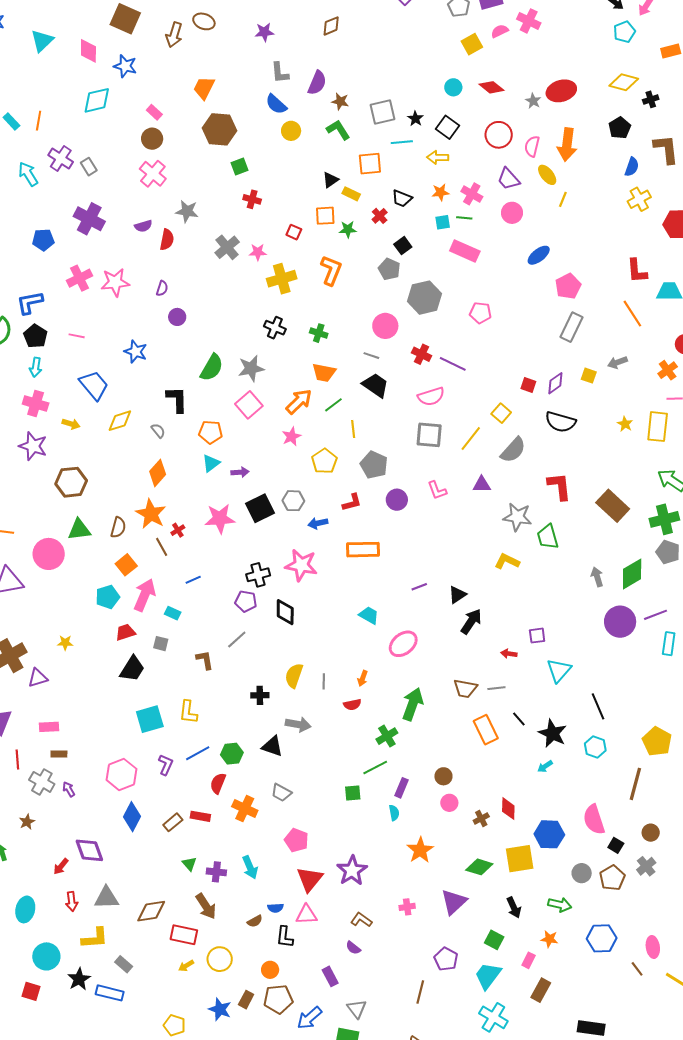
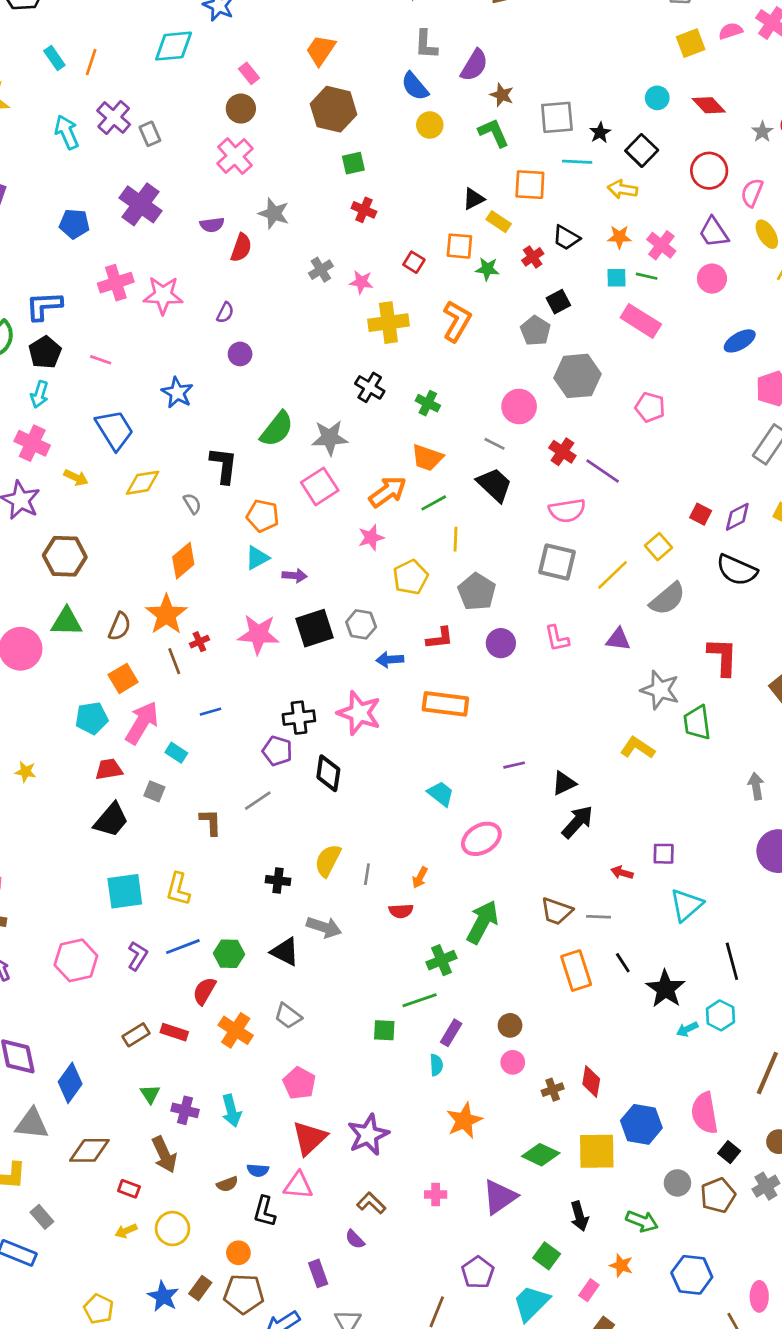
gray cross: (227, 247) -> (321, 270), size x0.7
cyan arrow: (545, 766) -> (687, 1029), moved
blue diamond: (132, 817) -> (70, 1083), moved
red rectangle: (184, 935) -> (129, 1189), size x0.6

